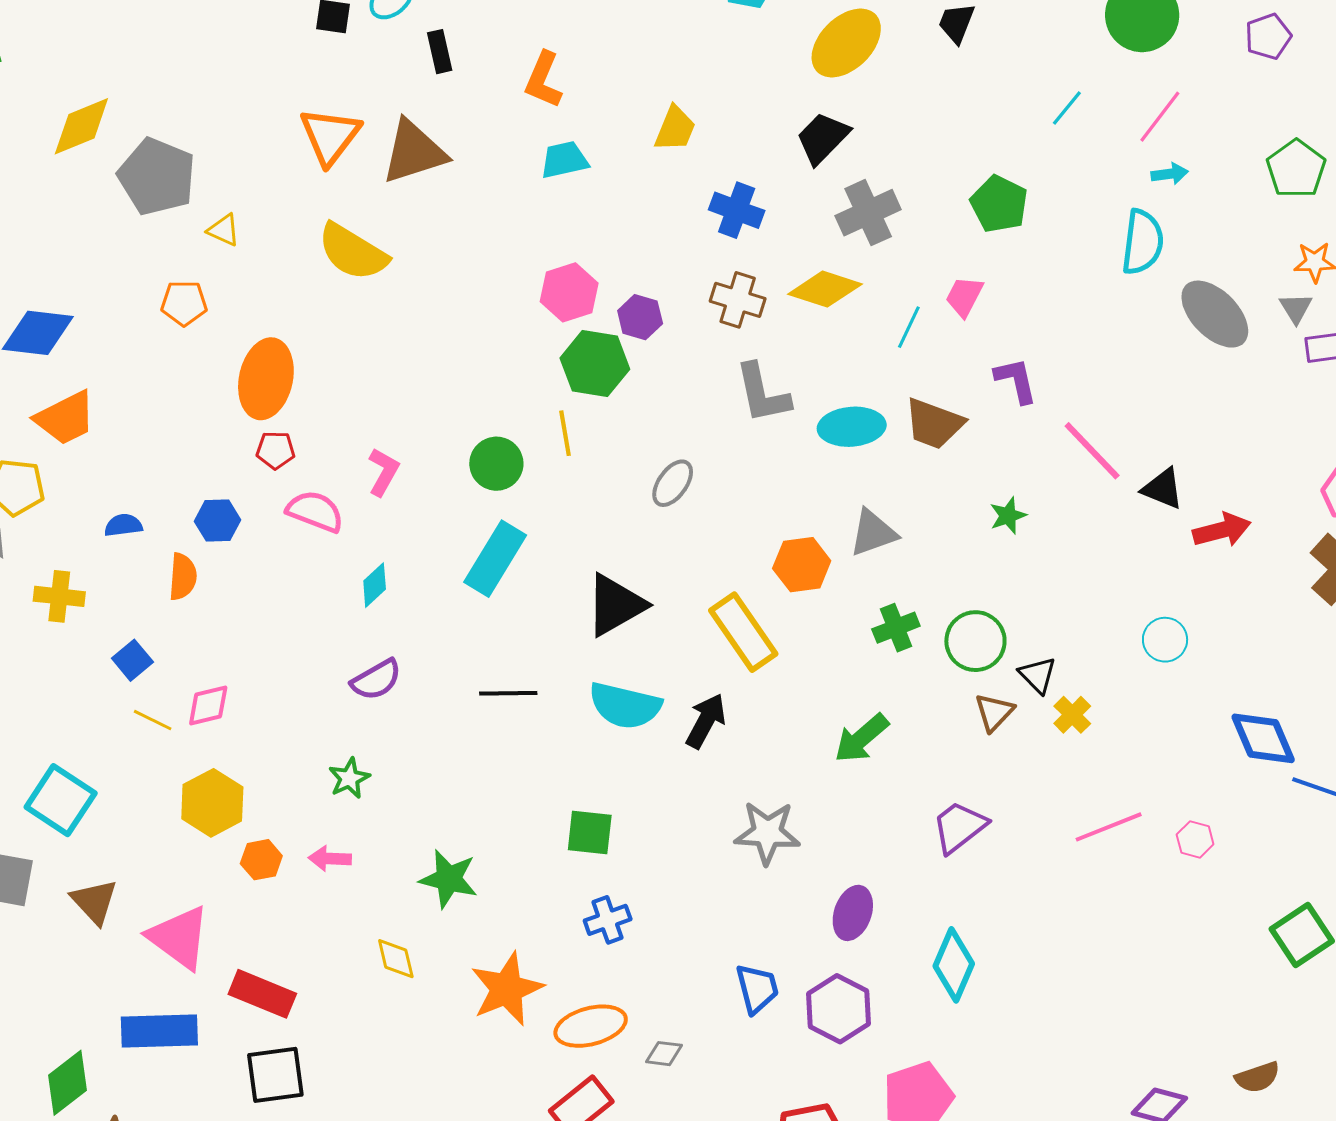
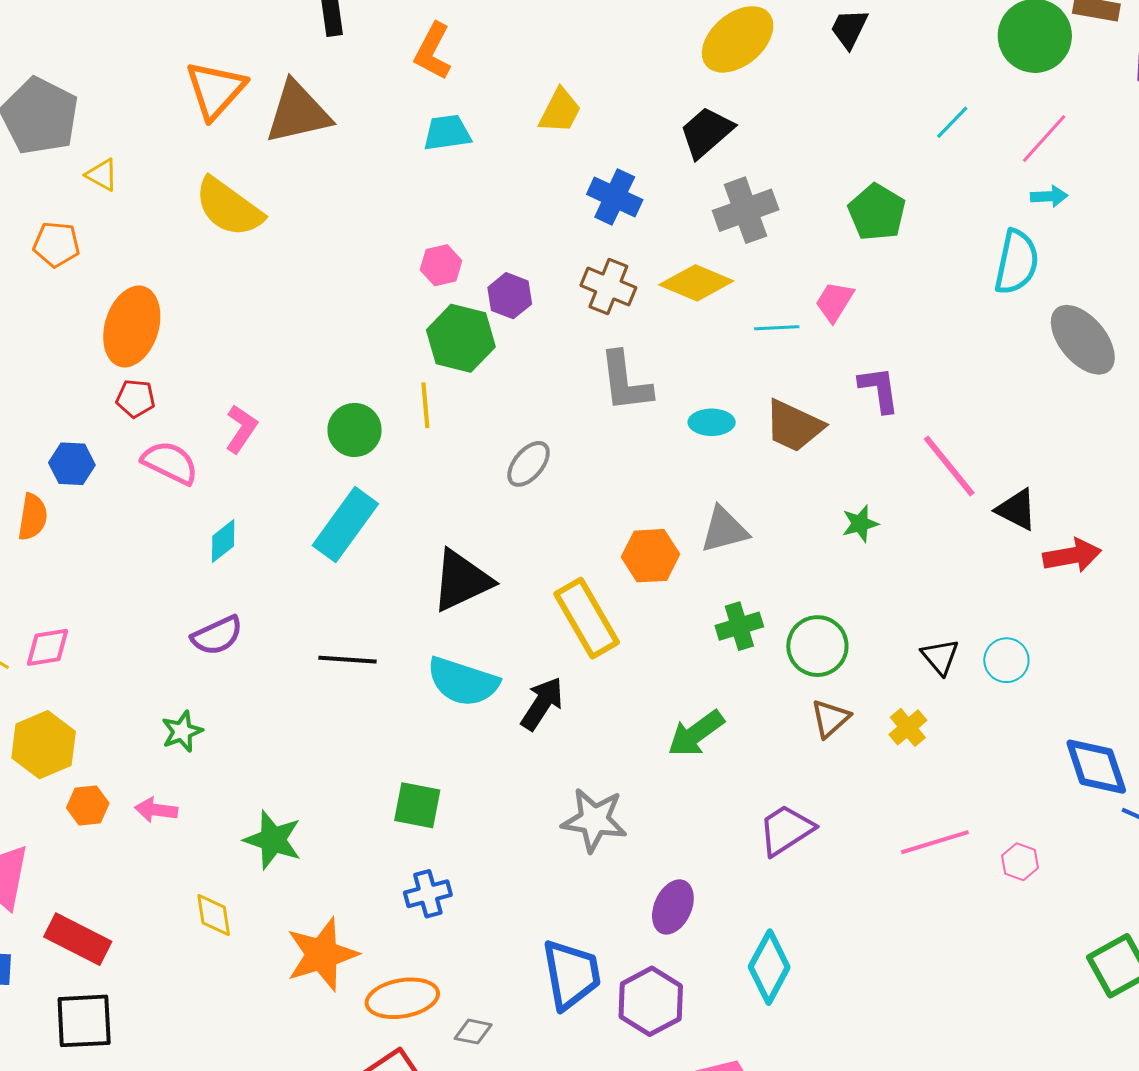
pink hexagon: (569, 292) -> (441, 265), size x0.7
cyan line: (909, 327) -> (777, 328), turned 57
cyan ellipse: (852, 427) -> (712, 422), size x0.7
black triangle: (1038, 675) -> (940, 657), moved
blue trapezoid: (757, 988) -> (571, 974), size x1.4

